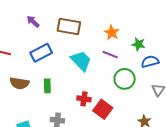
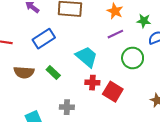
purple line: (110, 55) -> (115, 34), turned -42
cyan trapezoid: (81, 61) -> (87, 57), moved
green rectangle: (47, 86) -> (53, 73), turned -40

